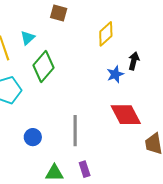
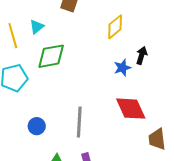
green diamond: (44, 66) -> (51, 56), turned 36

